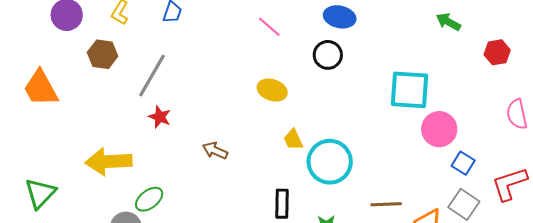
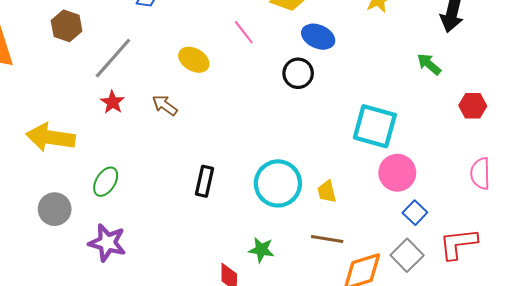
yellow ellipse: (272, 90) -> (194, 60), moved
yellow trapezoid: (293, 140) -> (327, 192), moved
brown arrow: (215, 151) -> (165, 105), moved
green ellipse: (149, 199) -> (106, 182), moved, turned -32
black rectangle: (282, 204) -> (204, 181), moved

